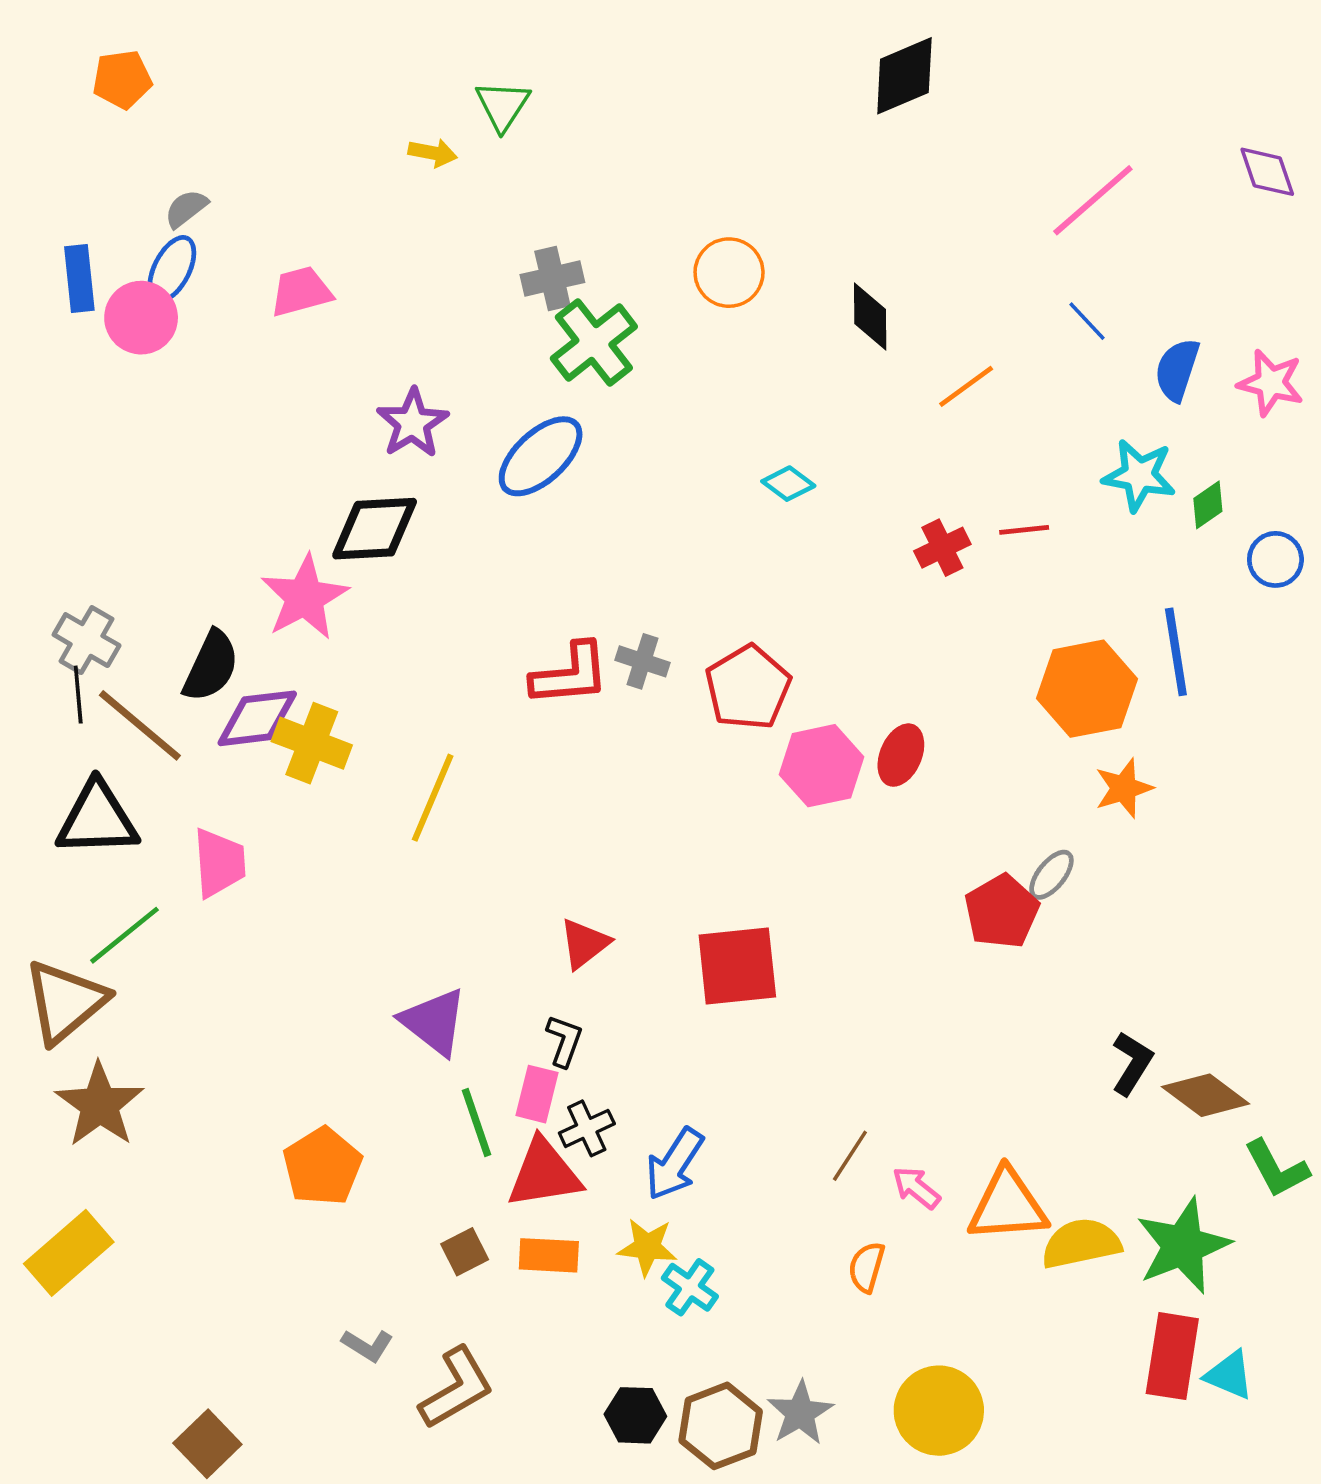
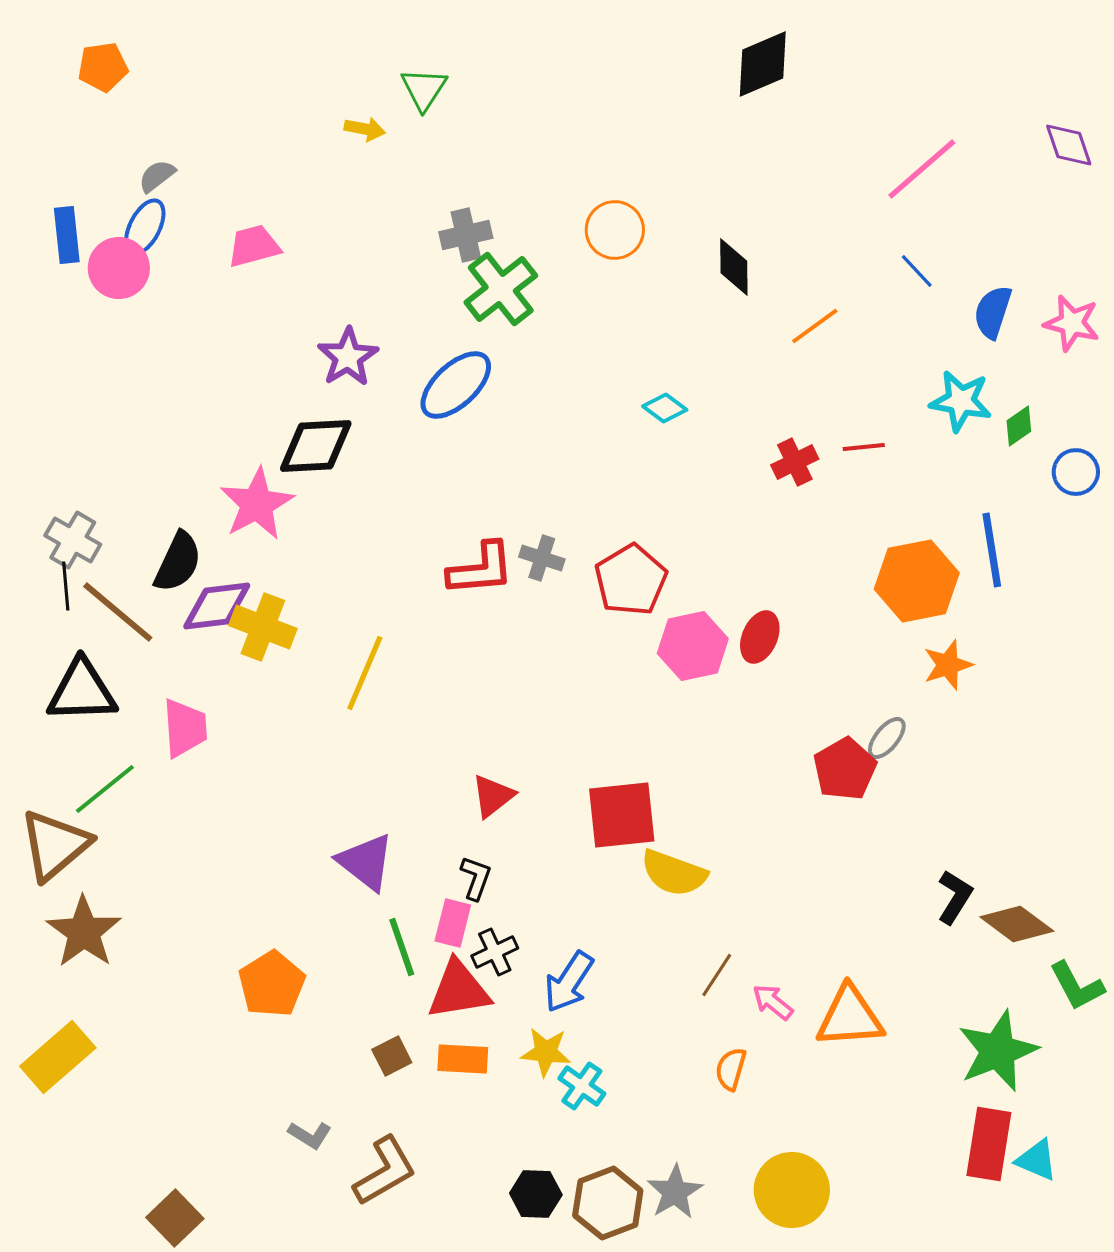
yellow semicircle: (1081, 1243) -> (674, 873), moved, turned -148

